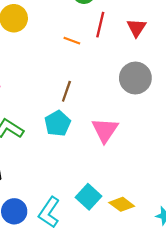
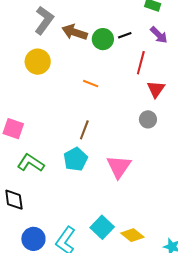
red line: (100, 25) -> (141, 63), moved
red triangle: (136, 28) -> (156, 89), moved
gray circle: (135, 78) -> (148, 119), size x0.6

